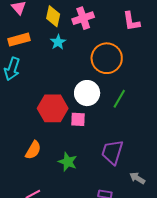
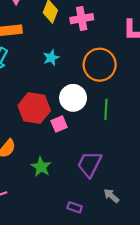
cyan star: (58, 42) -> (51, 58), moved
green line: (119, 99) -> (106, 109), turned -36
pink square: (78, 119) -> (59, 124), turned -35

